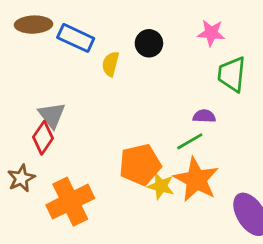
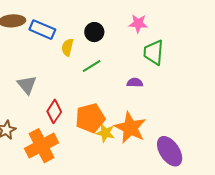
red diamond: (43, 138) -> (54, 111), moved
green line: (190, 141) -> (92, 66), moved

